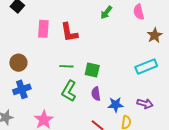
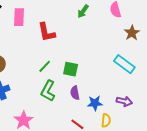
pink rectangle: (43, 29) -> (19, 17), moved
green line: (66, 66) -> (45, 66), turned -48
cyan rectangle: (146, 66) -> (124, 64), turned 60

